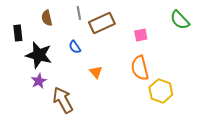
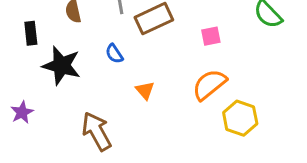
orange semicircle: (140, 68) -> (209, 85), turned 65
purple star: (39, 81) -> (22, 112), moved

